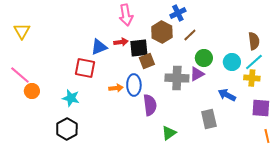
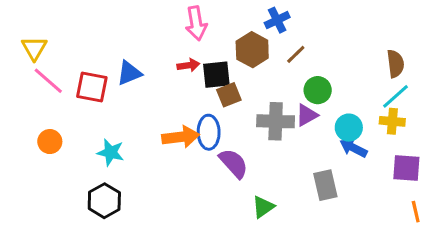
blue triangle: (99, 47) -> (129, 73), moved
cyan circle: (232, 62) -> (349, 128), moved
red square: (85, 68) -> (92, 87), moved
pink line: (20, 75) -> (48, 81), moved
orange arrow: (116, 88) -> (181, 137), size x1.6
purple semicircle: (150, 105) -> (234, 163), turned -35

